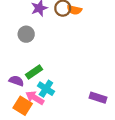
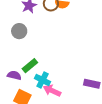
pink arrow: (35, 98) -> (52, 91), moved

